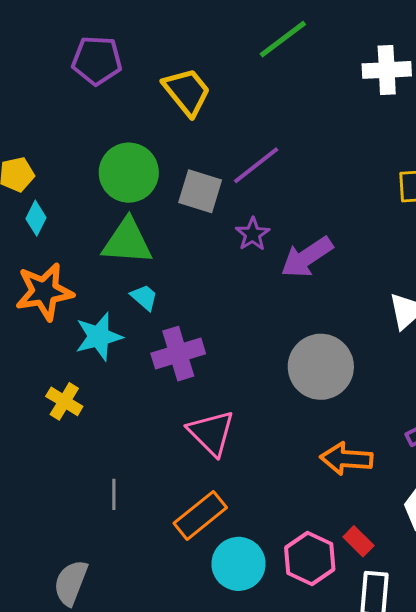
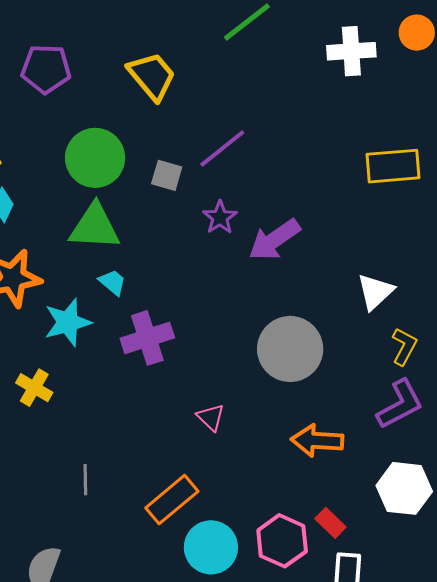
purple pentagon: (97, 60) -> (46, 69), moved
gray square: (200, 191) -> (167, 175), size x0.7
pink triangle: (211, 433) -> (211, 417), moved, size x0.6

